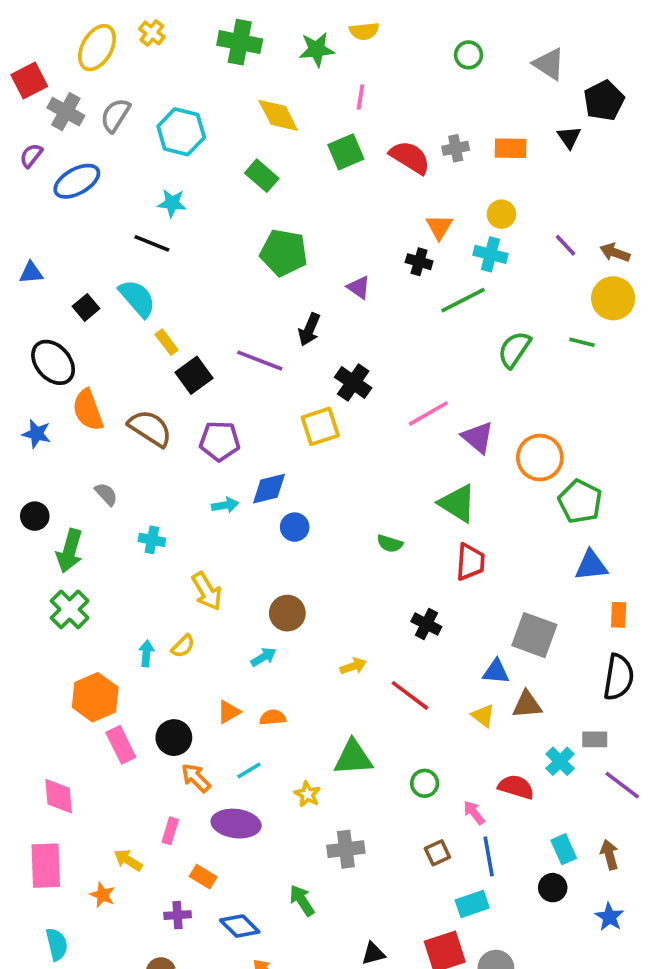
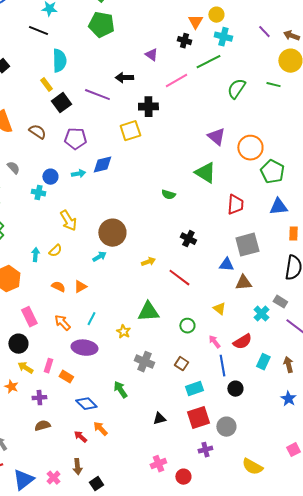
yellow circle: (501, 214) -> (216, 15), moved
green pentagon: (284, 253) -> (101, 25), moved
cyan semicircle: (137, 298) -> (59, 61), moved, turned 40
black arrow: (309, 329) -> (124, 78), turned 66
black cross: (353, 382) -> (148, 107), turned -36
pink line: (428, 414) -> (176, 81), moved
brown semicircle: (150, 428) -> (37, 132), size x0.7
blue circle: (295, 527) -> (50, 177), moved
red trapezoid: (470, 562) -> (235, 205), moved
brown circle: (287, 613) -> (112, 233), size x1.4
gray square: (534, 635) -> (247, 245), turned -35
yellow triangle: (483, 716) -> (219, 309), moved
orange semicircle: (273, 717) -> (58, 287), moved, turned 32
black circle: (174, 738) -> (18, 344), moved
gray rectangle: (595, 739) -> (280, 302), turned 32
pink rectangle: (121, 745) -> (29, 317), moved
cyan line: (249, 770) -> (91, 319), turned -32
red semicircle: (516, 787) -> (242, 342), moved, turned 132
pink rectangle: (170, 831) -> (48, 366), moved
gray cross: (346, 849) -> (144, 362), turned 30
cyan rectangle: (564, 849) -> (263, 362), turned 49
brown square: (437, 853) -> (181, 364), moved, turned -32
black circle: (553, 888) -> (235, 389), moved
cyan rectangle: (472, 904) -> (194, 389), moved
purple cross: (178, 915) -> (39, 398), moved

